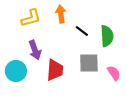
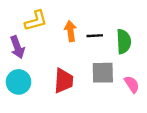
orange arrow: (61, 14) -> (70, 31), moved
black line: (82, 31) -> (95, 36), turned -40
purple arrow: (35, 50) -> (17, 47), moved

